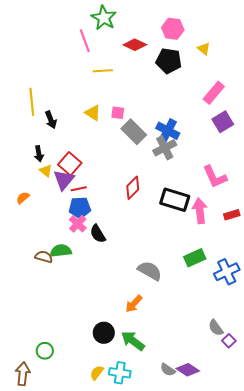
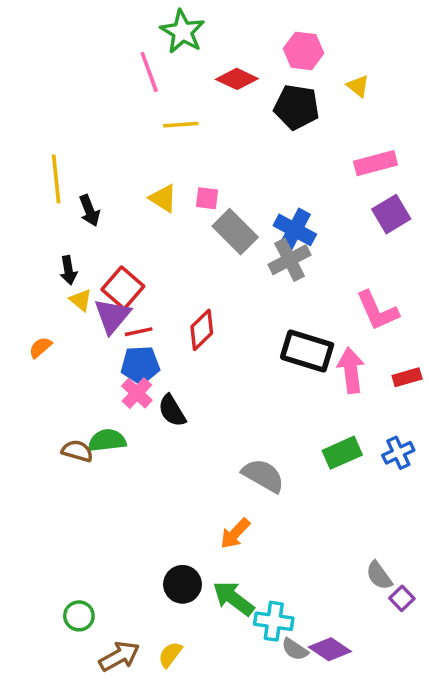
pink rectangle: (214, 93) -> (376, 163), turned 35
red diamond: (133, 188) -> (202, 330), moved
blue cross: (227, 272) -> (398, 453), moved, size x0.7
cyan cross: (120, 373) -> (274, 621), moved
brown arrow: (23, 374) -> (119, 656), moved, turned 55

